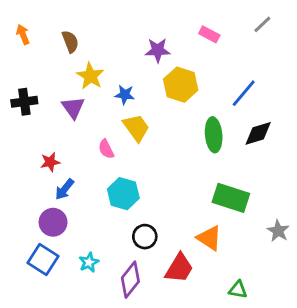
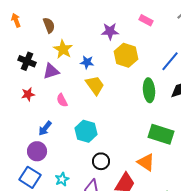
black cross: (24, 102) -> (27, 61), moved, turned 30
purple triangle: (73, 108) -> (51, 71), turned 48
pink semicircle: (106, 149) -> (62, 100), moved
red star: (50, 162) -> (28, 94), moved

